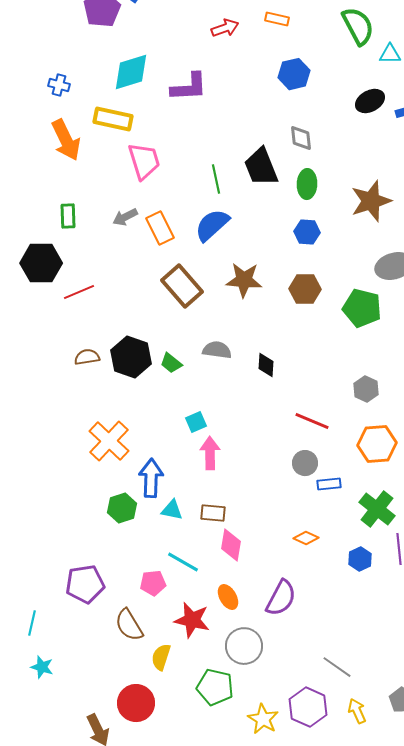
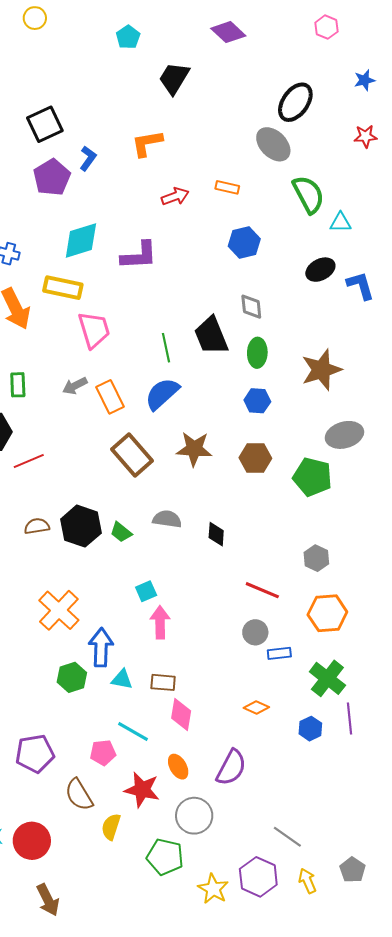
red circle: (136, 703) -> (32, 841), moved

